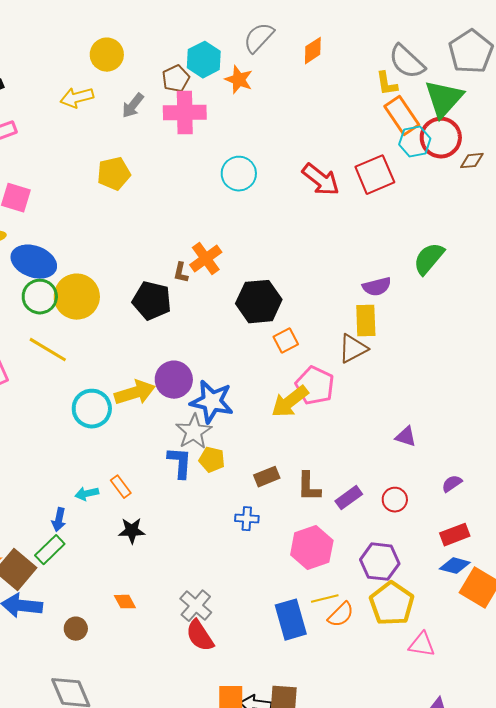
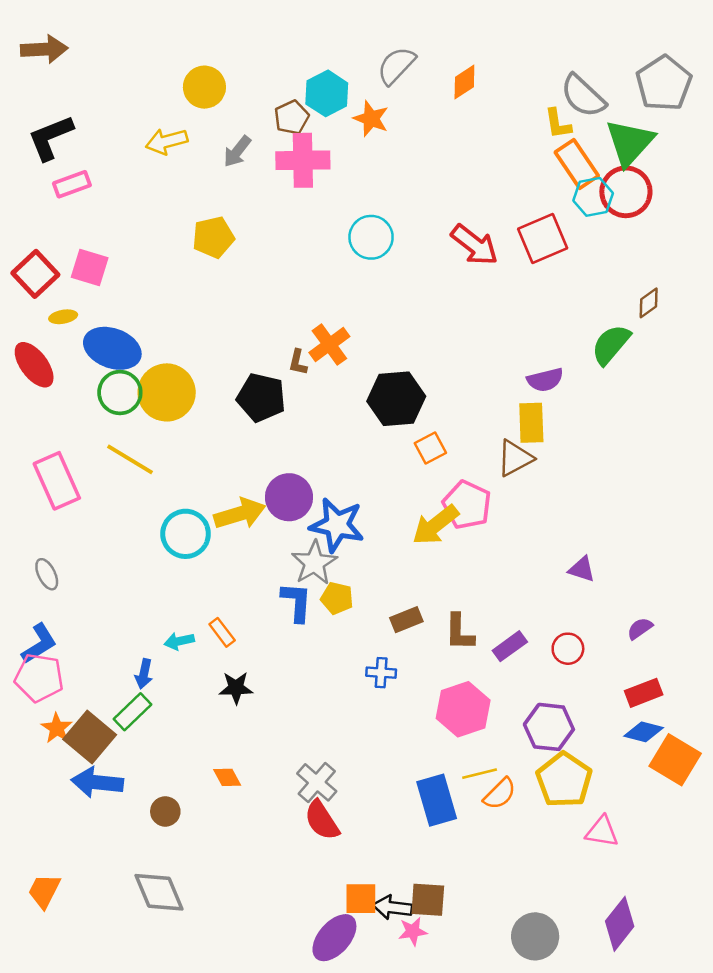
brown diamond: (472, 161) -> (649, 303), moved, turned -30

